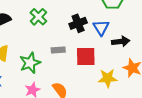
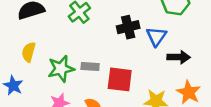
gray rectangle: (58, 50) -> (90, 66), moved
red square: (86, 57) -> (120, 79), moved

